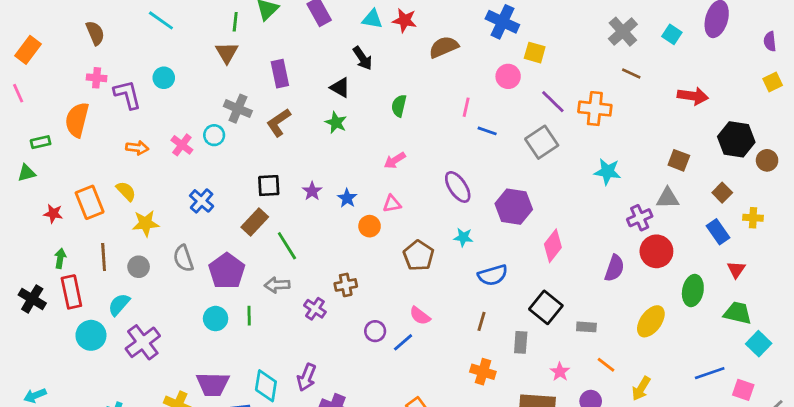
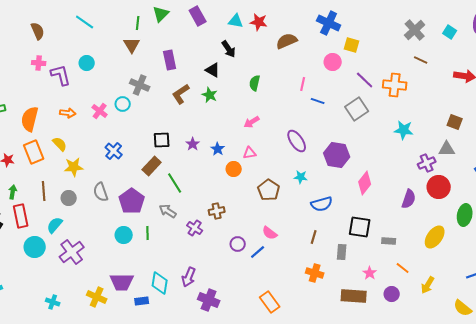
orange semicircle: (77, 120) -> (30, 119), moved
brown L-shape: (279, 123) -> (181, 94), moved
gray arrow: (277, 285) -> (168, 211), turned 36
black square: (546, 307) -> (360, 227), turned -30

